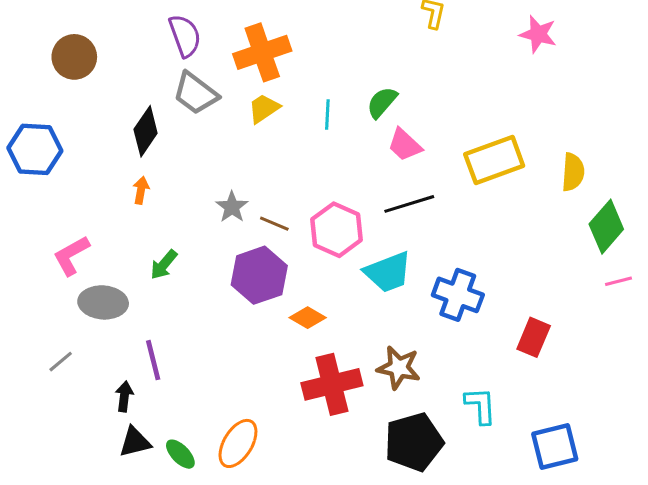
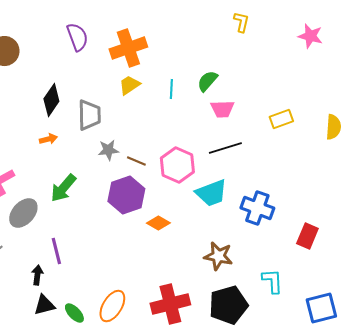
gray trapezoid: (196, 93) -> (89, 115), moved, turned -128
pink trapezoid: (405, 145) -> (222, 109), turned -45
yellow rectangle: (494, 160) -> (281, 119), size x0.6
orange arrow: (141, 190) -> (48, 139), turned 66
gray star: (232, 207) -> (108, 150), turned 30
green arrow: (164, 265) -> (63, 188), size x1.4
gray ellipse: (103, 302) -> (23, 213), turned -52
red cross: (332, 384) -> (170, 304), moved

